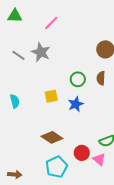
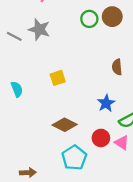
brown semicircle: (101, 78) -> (117, 67), moved
green circle: (78, 79) -> (89, 19), moved
blue star: (76, 104) -> (106, 103), moved

